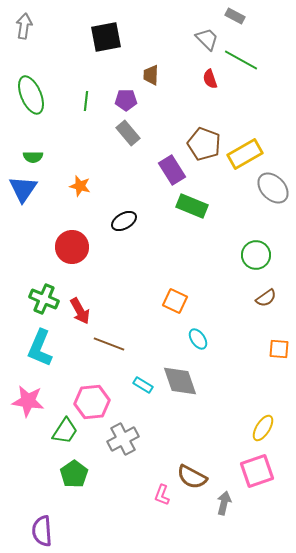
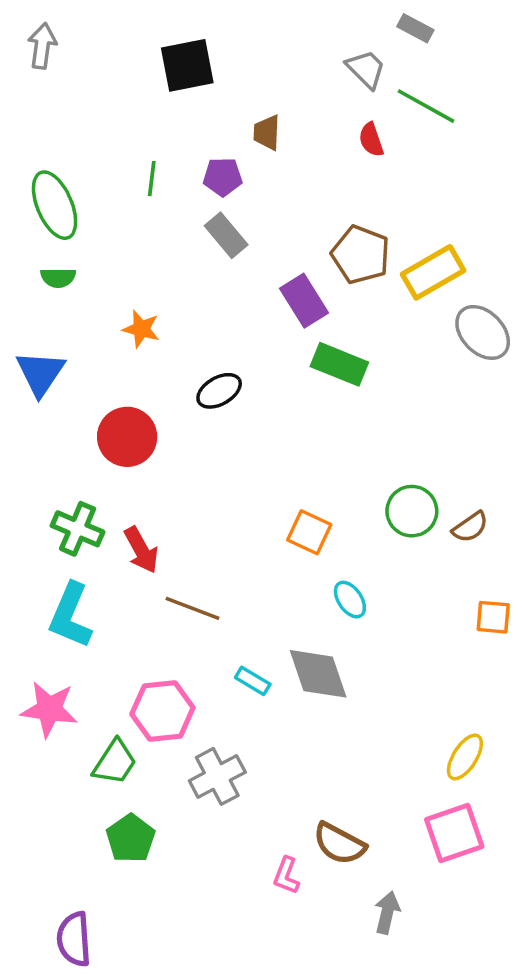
green ellipse: (31, 95) -> (55, 205), moved
blue triangle: (23, 189) -> (40, 373), moved
green circle: (256, 255) -> (412, 511), moved
gray arrow: (224, 503) -> (387, 913), moved

